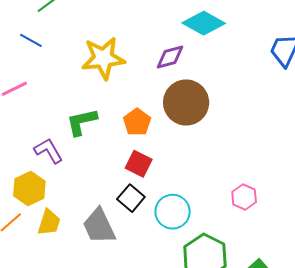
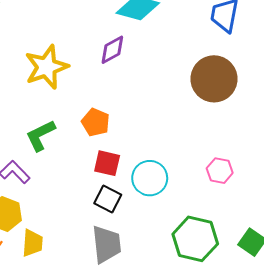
brown circle: (186, 102) -> (214, 79), moved
cyan circle: (173, 212) -> (150, 178), moved
gray trapezoid: (99, 226) -> (106, 244), moved, turned -147

